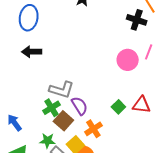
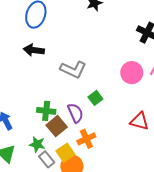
gray L-shape: (62, 90) -> (73, 69), moved
green square: (118, 107) -> (95, 98), moved
green cross: (51, 108) -> (46, 111), turned 30

